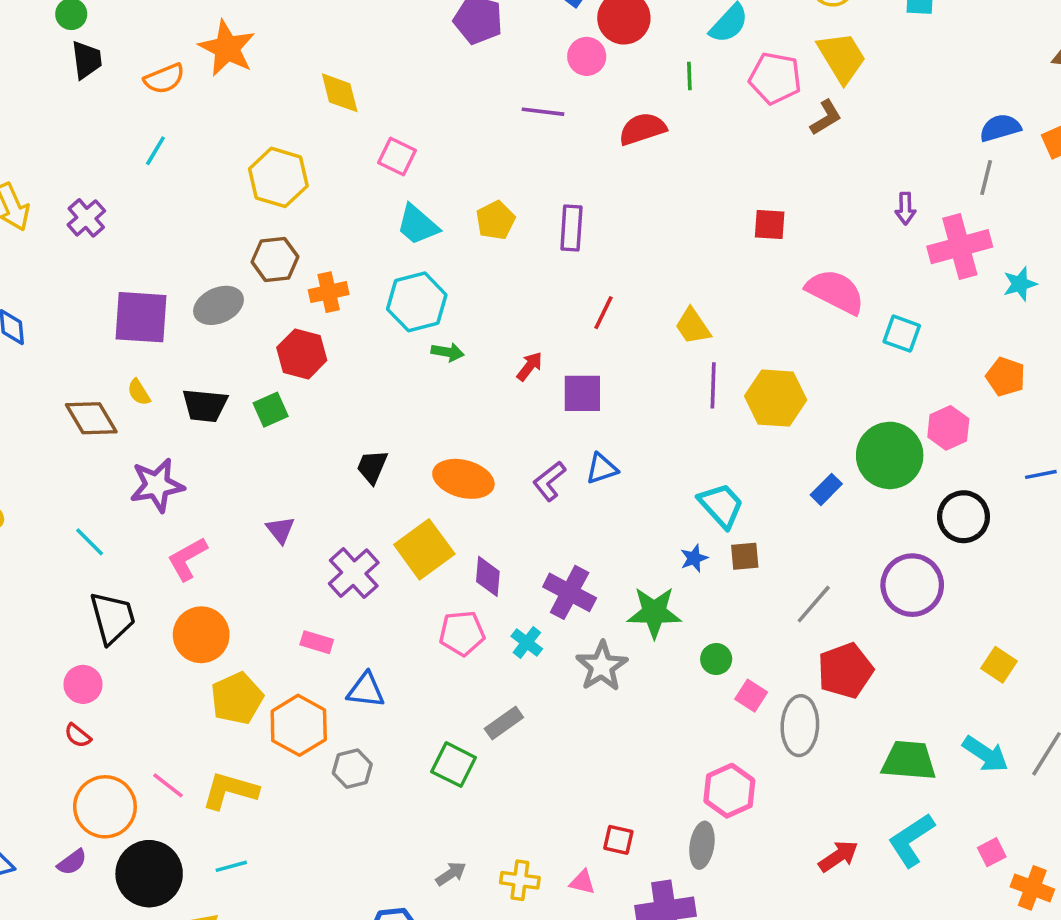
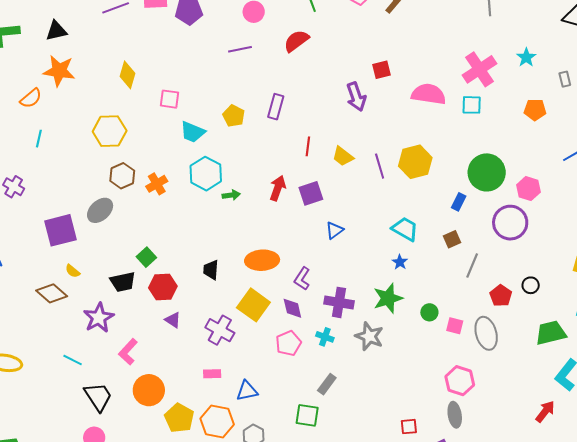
yellow diamond: (340, 93) -> (128, 75), turned 48
purple arrow: (905, 208) -> (356, 97), moved, size x1.6
purple rectangle: (571, 228) -> (276, 107), turned 30
pink cross: (960, 247) -> (480, 69), moved
yellow trapezoid: (693, 326) -> (343, 156), moved
red hexagon: (302, 354) -> (163, 287), moved
red arrow: (530, 366) -> (278, 188), size x1.4
black trapezoid: (205, 405) -> (123, 282), moved
pink hexagon: (948, 428) -> (528, 189), moved
purple L-shape: (549, 481) -> (302, 279), moved
black circle: (964, 517) -> (531, 285), moved, size x0.6
brown square: (745, 556) -> (452, 239), moved
purple circle: (912, 585) -> (510, 223), moved
red pentagon: (845, 671) -> (501, 296), size x0.7
red arrow: (838, 856) -> (545, 411), moved

